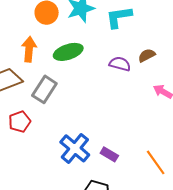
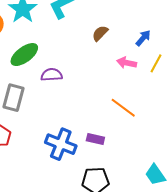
purple semicircle: (120, 64) -> (52, 75), moved
orange line: (156, 162) -> (123, 108), moved

